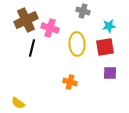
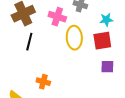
pink cross: (50, 28) -> (57, 17), moved
orange cross: (70, 82) -> (43, 82), moved

